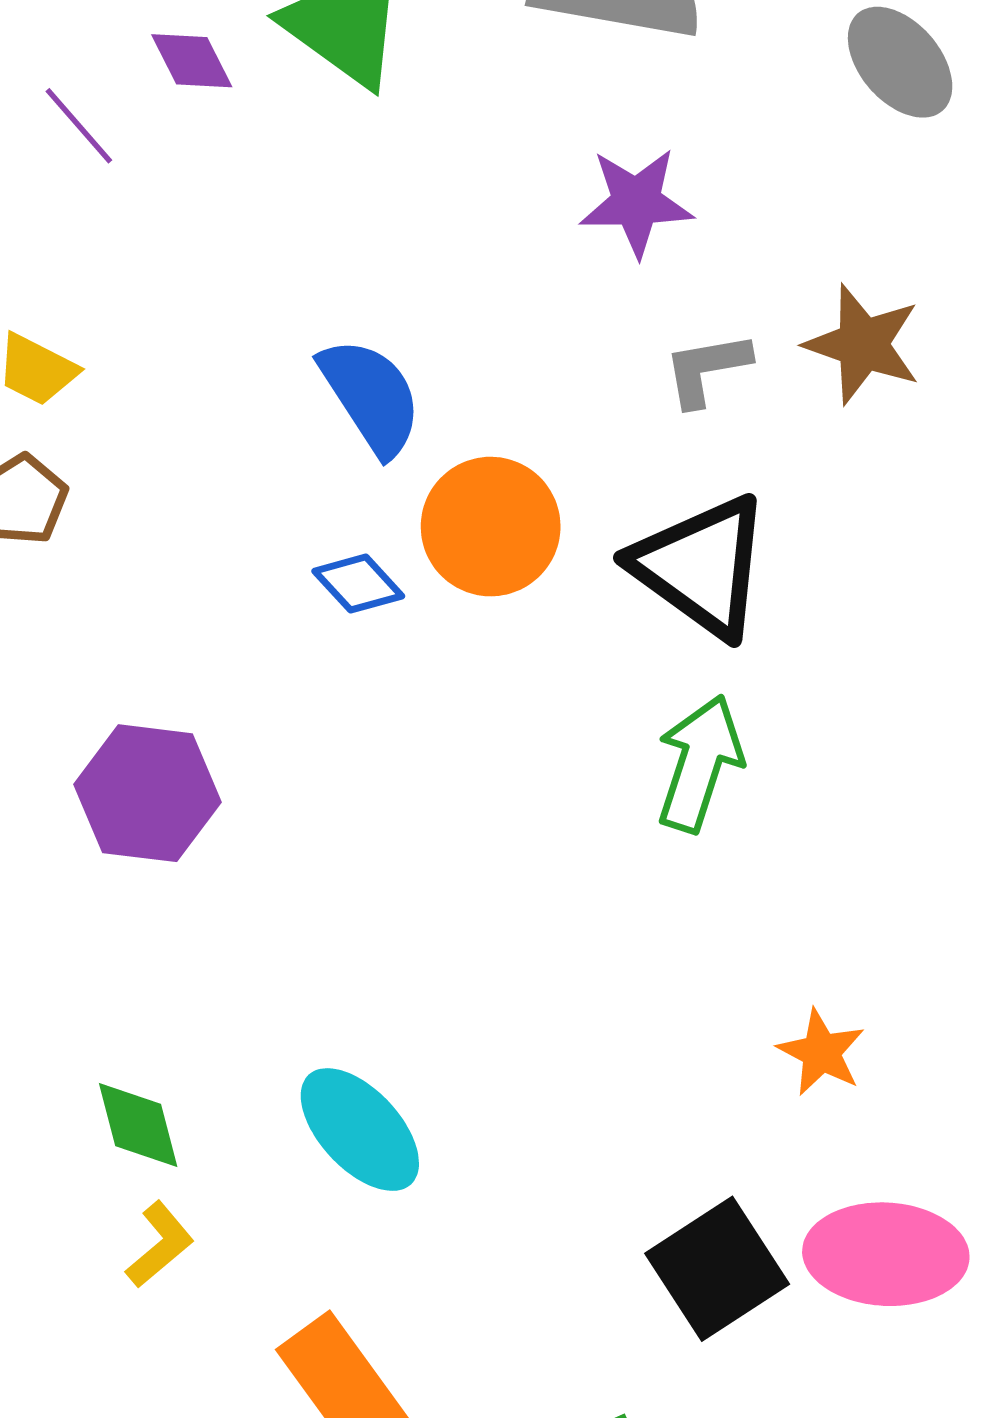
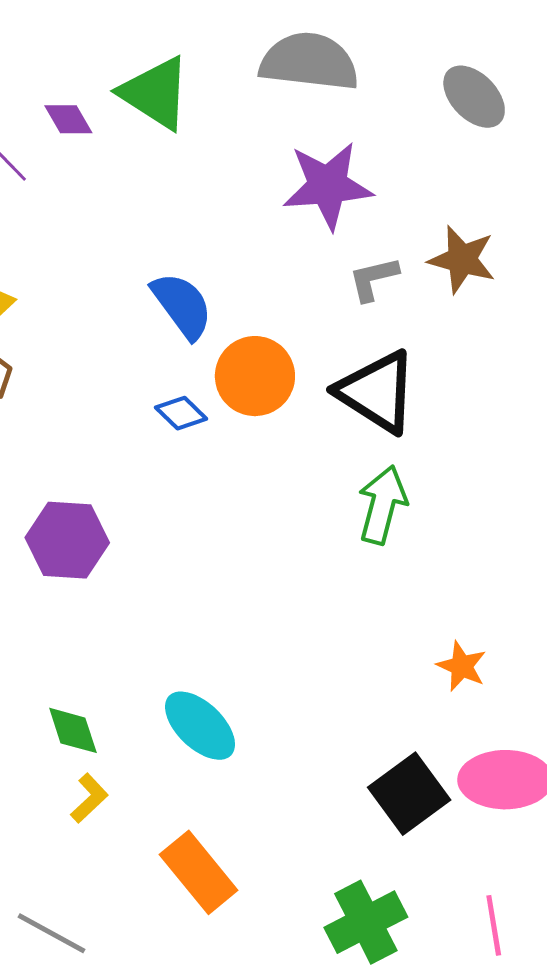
purple star: (636, 202) -> (328, 186), size x1.4

